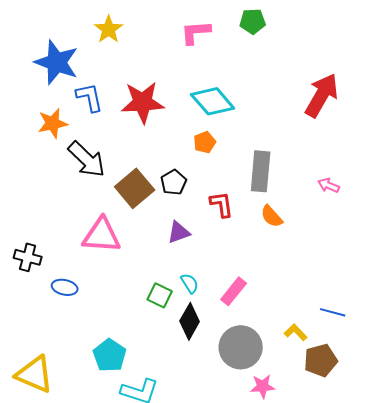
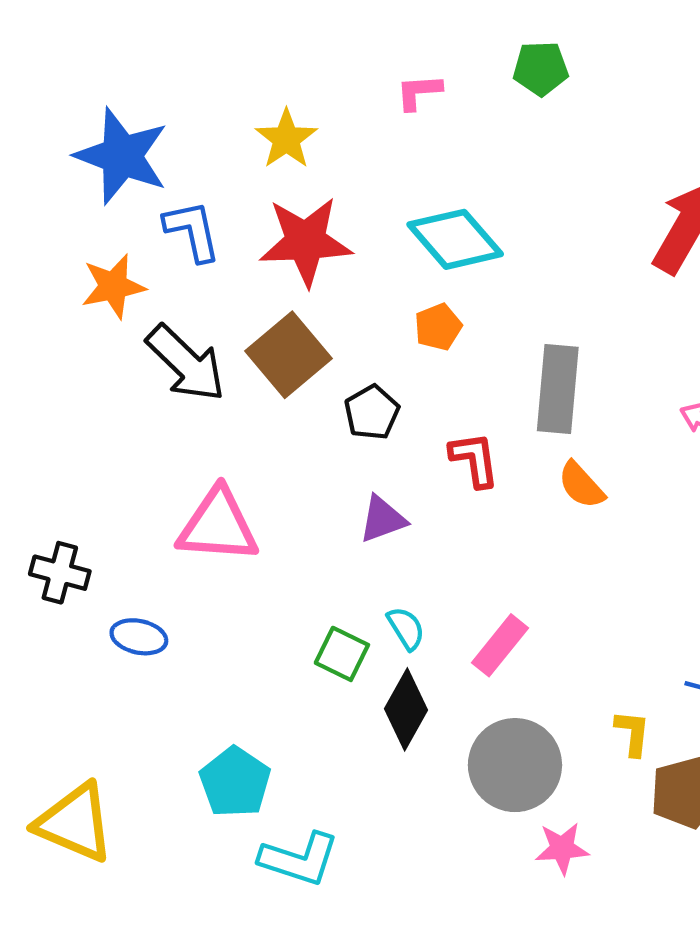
yellow star: (109, 29) -> (286, 139), moved
pink L-shape: (196, 32) -> (419, 92), size x0.7
brown square: (135, 188) -> (288, 355), moved
yellow L-shape: (296, 332) -> (633, 733), turned 50

